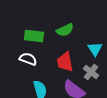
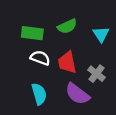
cyan triangle: (95, 49) -> (101, 34), moved
white semicircle: (28, 59) -> (40, 58), moved

